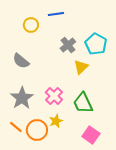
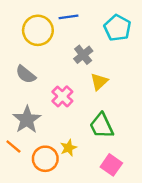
yellow circle: (31, 25) -> (38, 30), size x1.6
cyan pentagon: (96, 44) -> (117, 28), moved
pink cross: (54, 96) -> (62, 96), moved
orange line: (16, 127) -> (13, 147), moved

